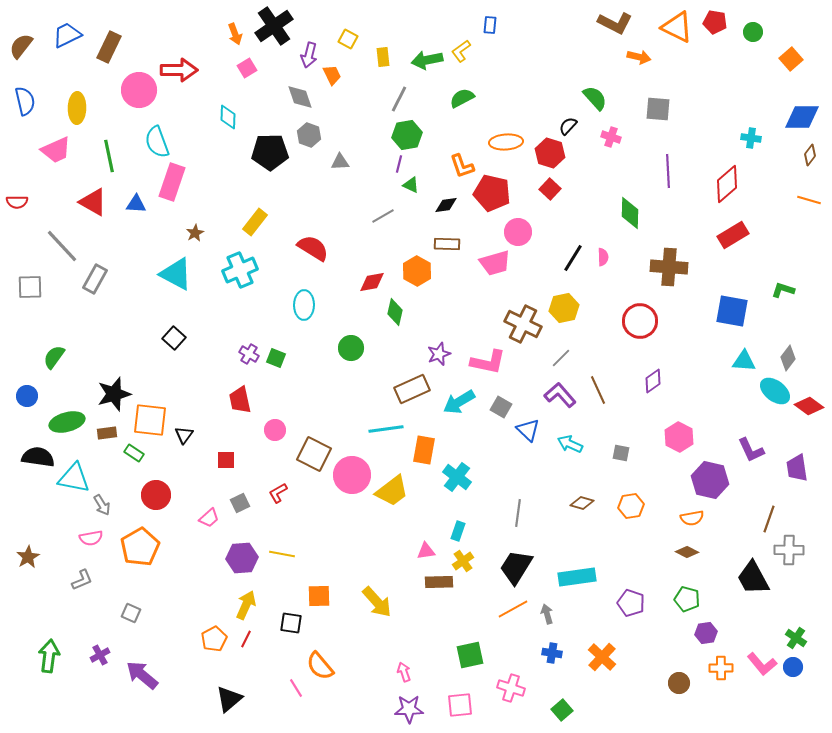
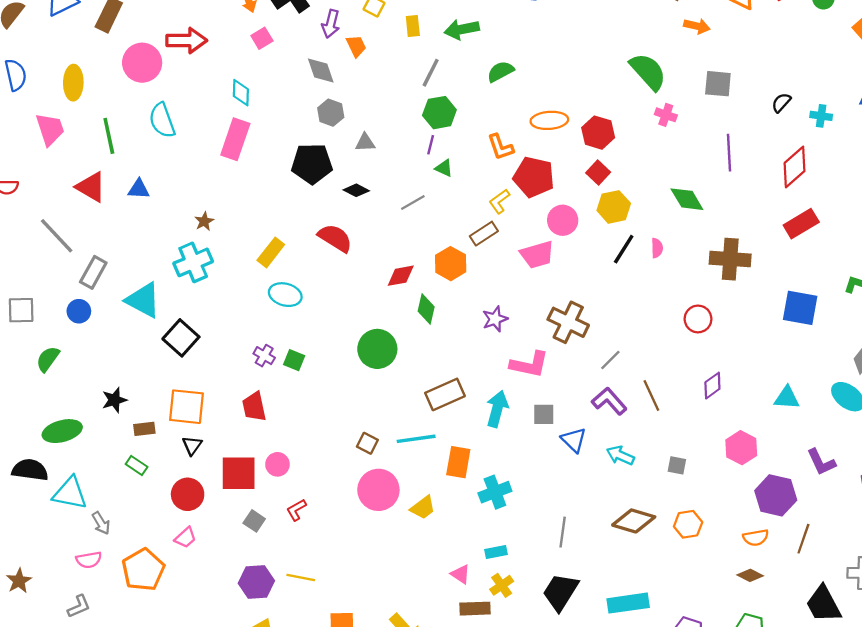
yellow L-shape: (461, 51) -> (499, 201), moved
green semicircle: (595, 98) -> (648, 72), size x1.4
black semicircle: (568, 126) -> (781, 103), moved
pink trapezoid: (56, 150) -> (50, 129), turned -84
black pentagon: (270, 152) -> (312, 164), moved
pink rectangle: (172, 182) -> (235, 139), moved
black diamond: (446, 205) -> (356, 190), moved, turned 35
green diamond: (630, 213) -> (687, 199), turned -32
yellow rectangle: (255, 222) -> (271, 252), moved
brown rectangle: (447, 244) -> (484, 234), turned -35
cyan cross: (240, 270) -> (193, 262), moved
cyan triangle: (176, 274) -> (143, 300), moved
gray square: (30, 287) -> (21, 310), moved
cyan ellipse: (304, 305) -> (285, 295), moved, turned -76
yellow hexagon: (564, 308) -> (614, 207), moved
red circle: (640, 321) -> (698, 319), size x0.7
black square: (174, 338) -> (181, 338), size x1.4
green circle: (351, 348) -> (377, 349), size x1.4
purple star: (439, 354) -> (495, 319), moved
cyan triangle: (744, 361) -> (787, 398), moved
black star: (114, 394) -> (114, 400), size x0.7
blue circle: (27, 396) -> (79, 311), moved
cyan arrow: (459, 402) -> (497, 409), turned 136
gray square: (501, 407) -> (544, 414), turned -30
orange square: (150, 420) -> (186, 407), moved
pink circle: (275, 430) -> (277, 464), moved
brown rectangle: (107, 433) -> (144, 429), moved
brown square: (314, 454) -> (367, 443), moved, size x0.6
red square: (226, 460) -> (239, 473), size x1.8
cyan cross: (457, 477) -> (495, 492), turned 32
yellow trapezoid: (392, 491) -> (423, 508), size x0.7
red circle: (156, 495) -> (188, 494), moved
gray square: (240, 503) -> (254, 521), turned -30
brown diamond: (582, 503) -> (634, 521), size x1.6
pink trapezoid: (209, 518) -> (185, 538), moved
brown line: (769, 519) -> (803, 539), moved
cyan rectangle: (458, 531) -> (496, 552), turned 60
pink triangle: (426, 551) -> (461, 574), turned 42

